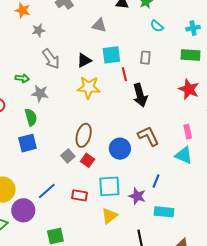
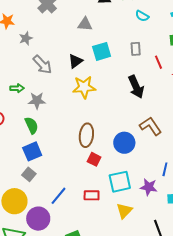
red line: (124, 74) -> (158, 62), moved
gray square: (68, 156) -> (29, 174), moved

